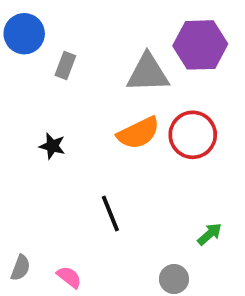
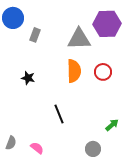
orange semicircle: (138, 133) -> (74, 71), turned -65
red circle: (193, 135) -> (103, 72), size x0.7

